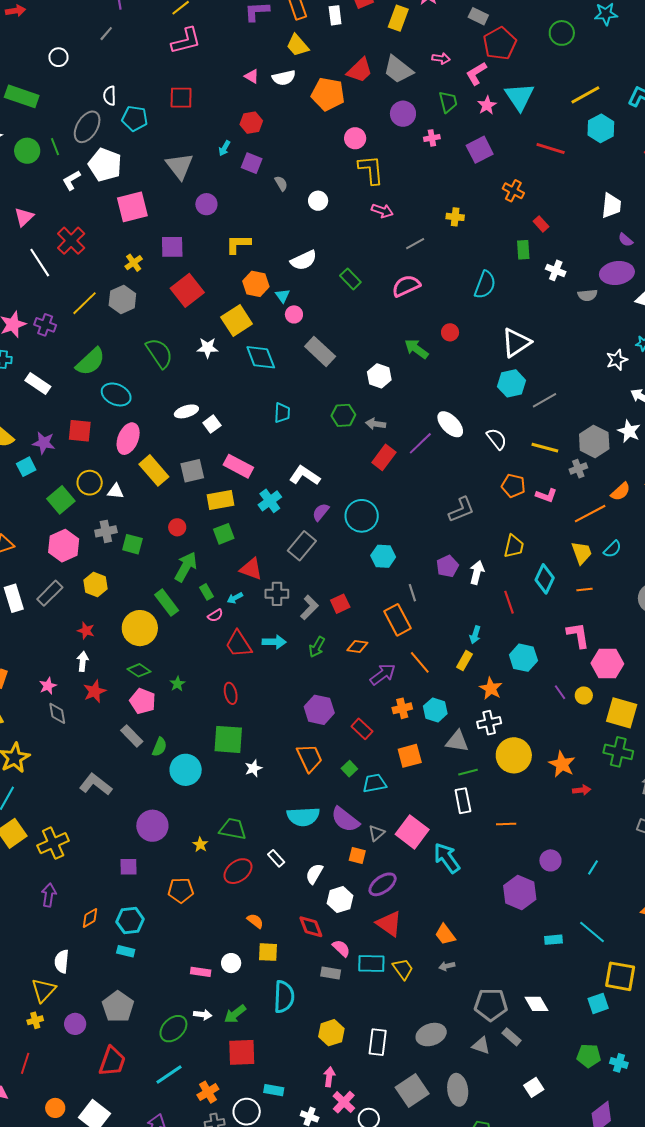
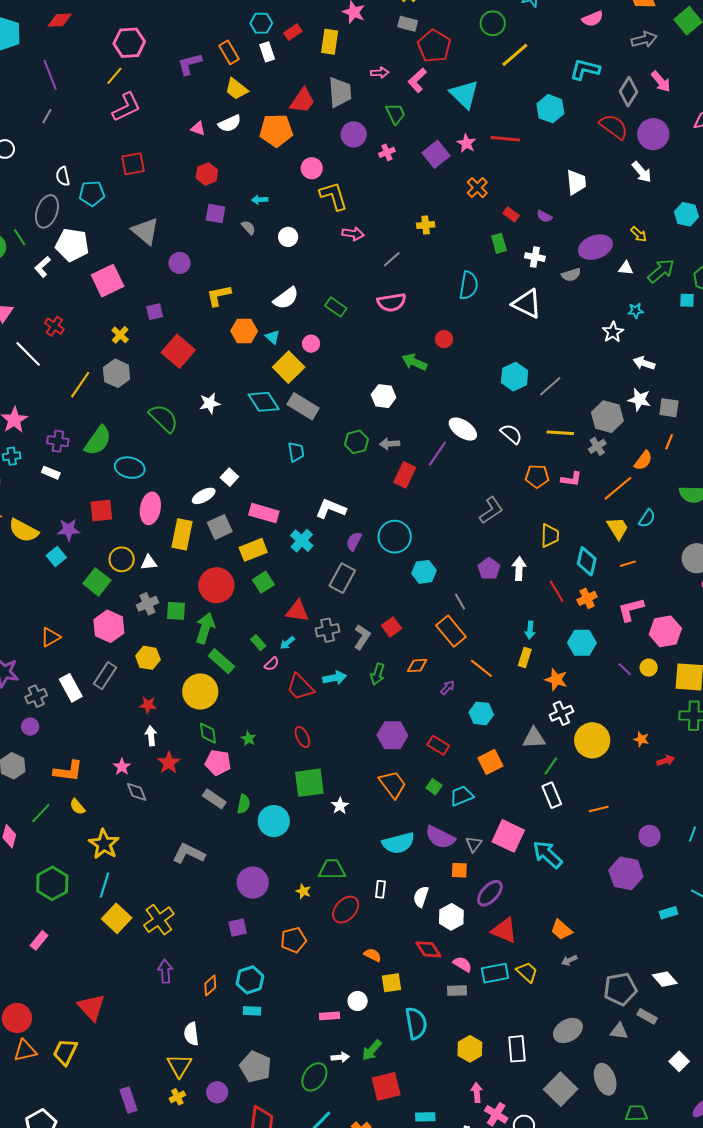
gray trapezoid: (398, 70) -> (340, 92), turned -120
yellow line: (585, 95) -> (515, 55), moved
pink star: (487, 105) -> (466, 143), moved
cyan arrow: (224, 148) -> (260, 200), moved, turned 70
orange cross: (513, 191) -> (477, 188), turned 30
purple semicircle: (626, 240) -> (544, 216), moved
red cross: (71, 241) -> (54, 326), size x0.7
purple square: (172, 247) -> (155, 312), size x0.7
pink semicircle: (406, 286) -> (392, 302), turned -152
pink circle: (294, 314) -> (311, 344), moved
yellow square: (237, 321) -> (289, 367), moved
purple cross: (45, 325) -> (58, 441), moved
white triangle: (516, 343) -> (527, 304), moved, turned -48
gray rectangle: (320, 351) -> (303, 406), moved
white rectangle: (38, 383) -> (51, 473), size x0.7
white ellipse: (186, 411) -> (204, 496), moved
yellow rectangle: (154, 470) -> (182, 534), turned 64
red circle: (177, 527) -> (216, 585), size x2.0
green arrow: (186, 567) -> (205, 628), moved
pink L-shape: (578, 635) -> (631, 610), turned -84
green diamond: (139, 670) -> (208, 733), turned 60
purple arrow: (383, 674) -> (448, 688), size x0.6
orange cross: (402, 708) -> (587, 598), moved
cyan hexagon: (435, 710) -> (481, 713), moved
orange star: (562, 764) -> (641, 739), size x0.6
green line: (468, 772) -> (551, 766), turned -30
white rectangle: (276, 858) -> (380, 889), turned 60

